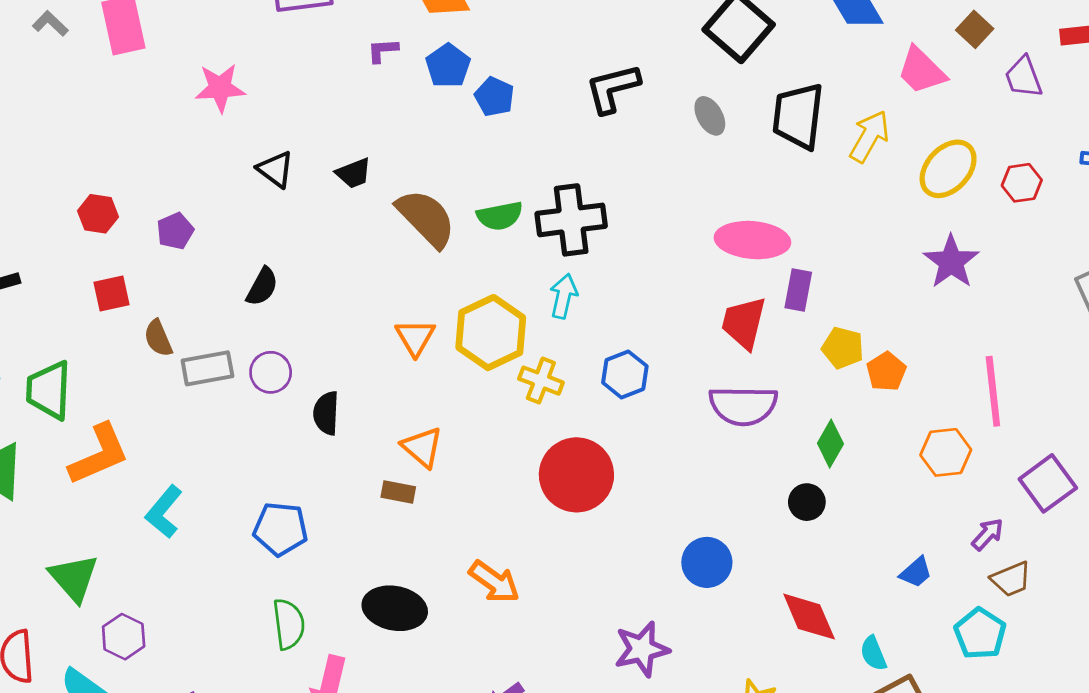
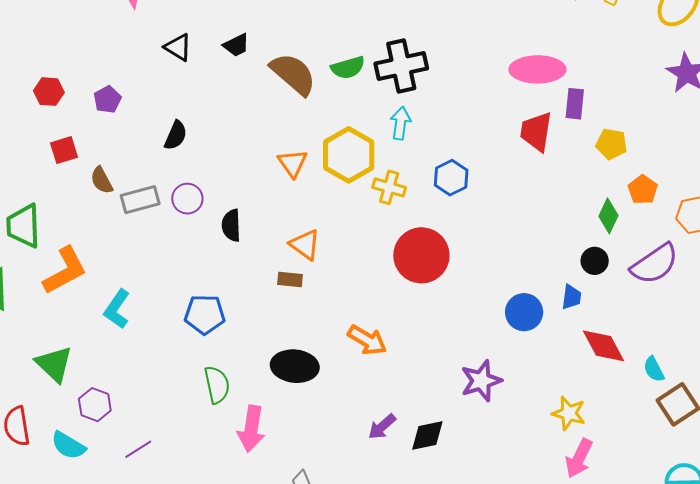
orange pentagon: (886, 372) -> (643, 190), moved
purple semicircle: (743, 406) -> (655, 264), moved, turned -30
blue trapezoid: (916, 572) -> (571, 297), moved, turned -36

